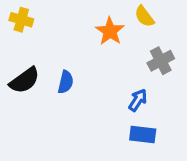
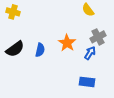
orange star: (110, 31) -> (67, 43), moved
blue arrow: (138, 100) -> (90, 53), moved

